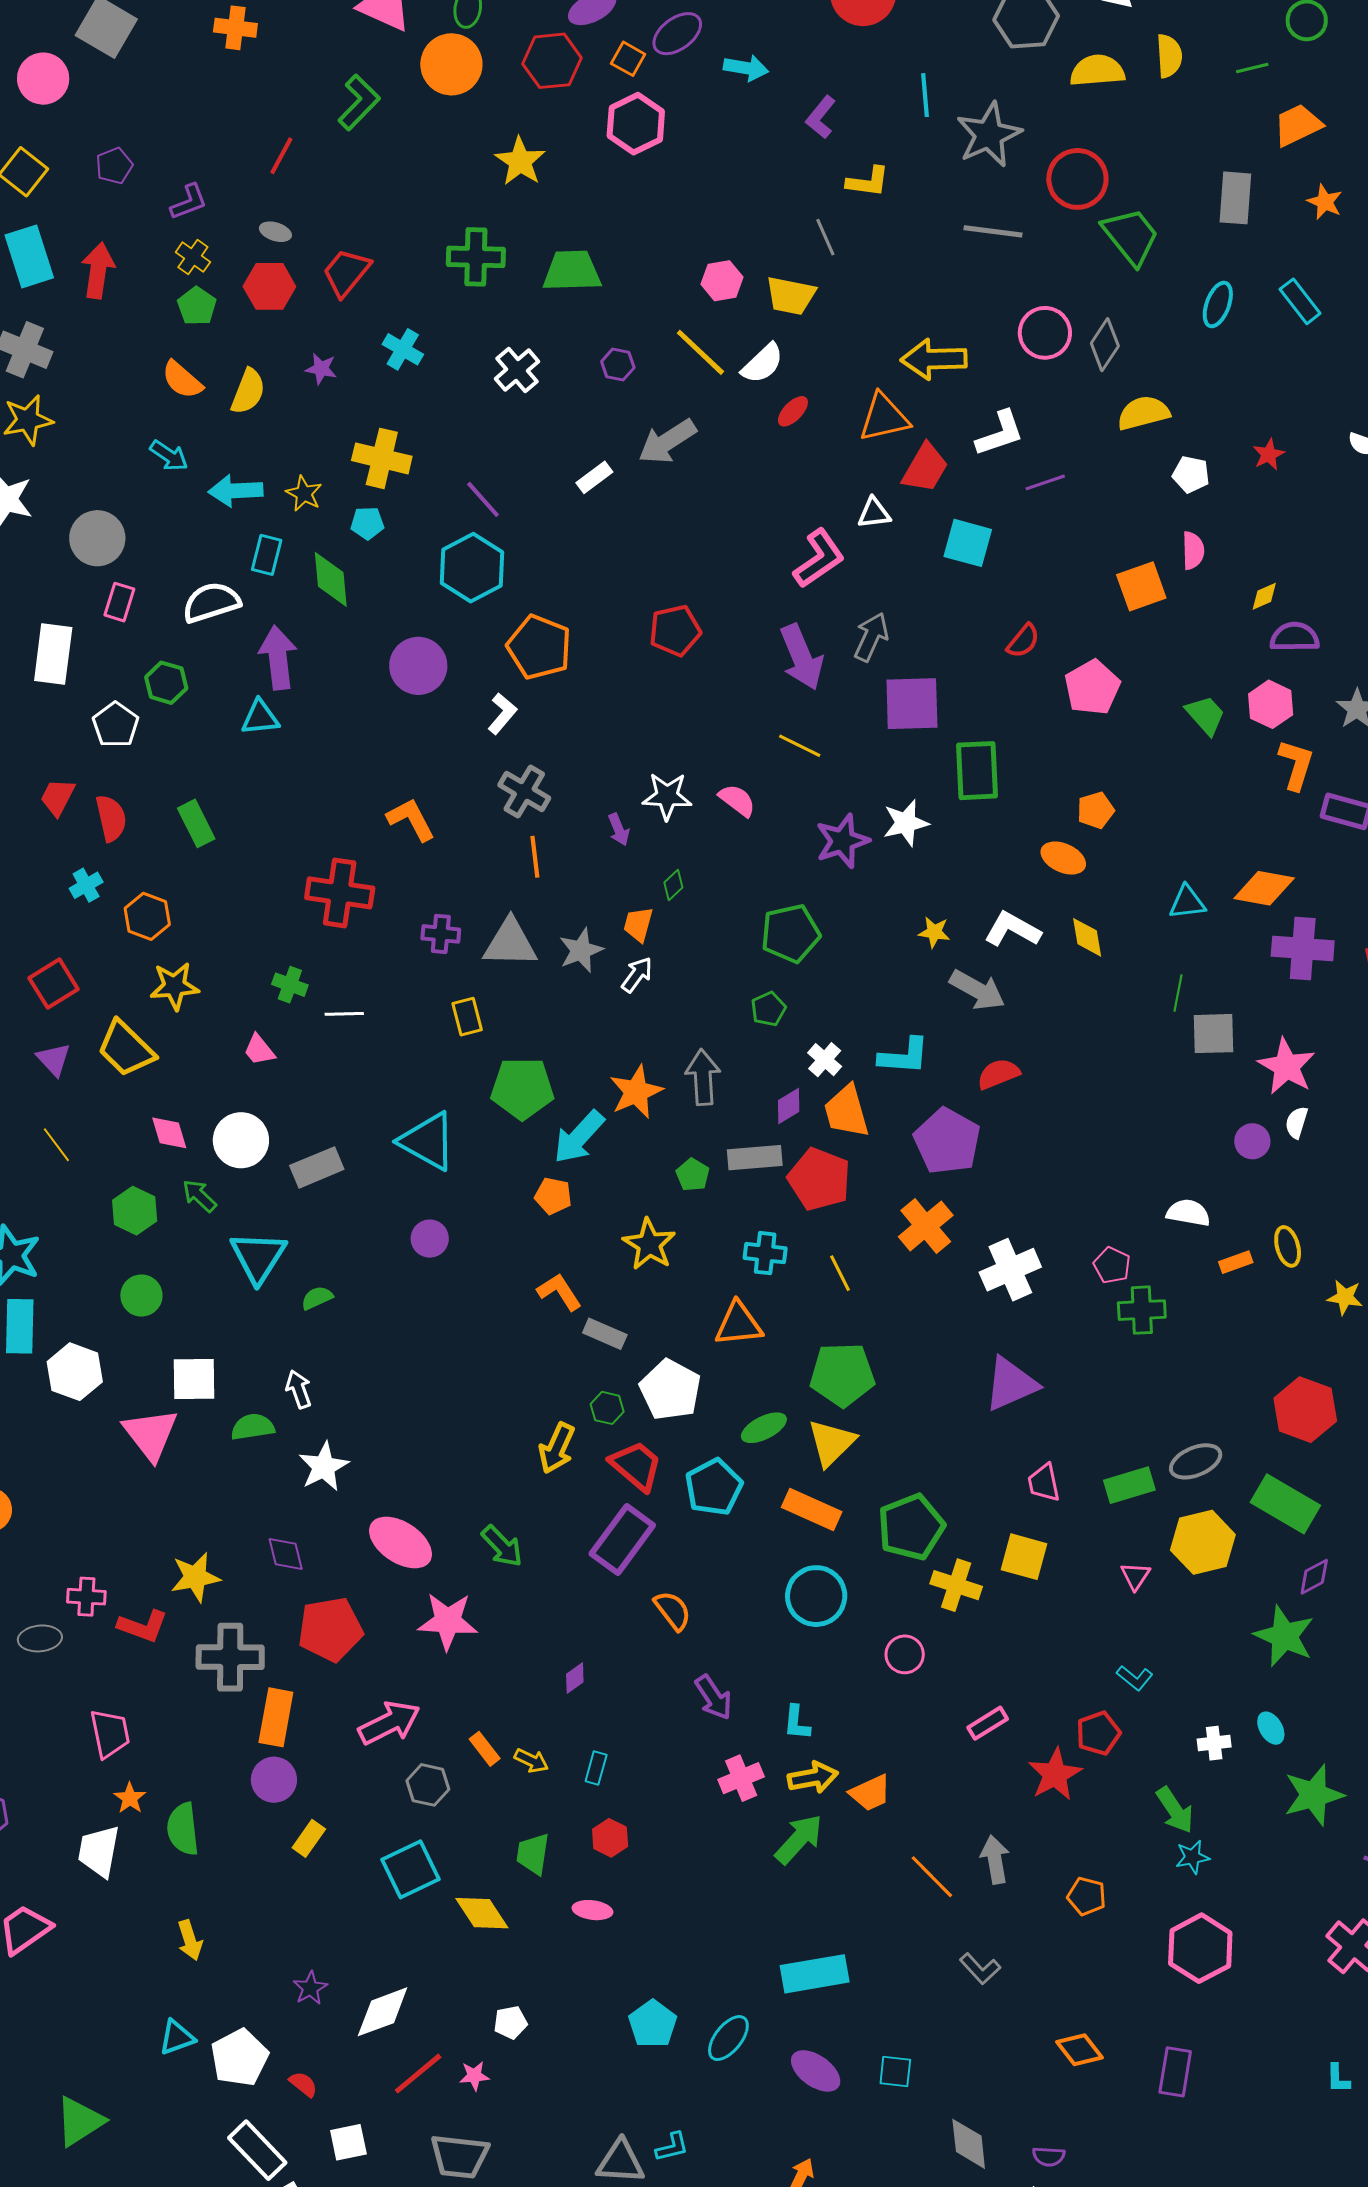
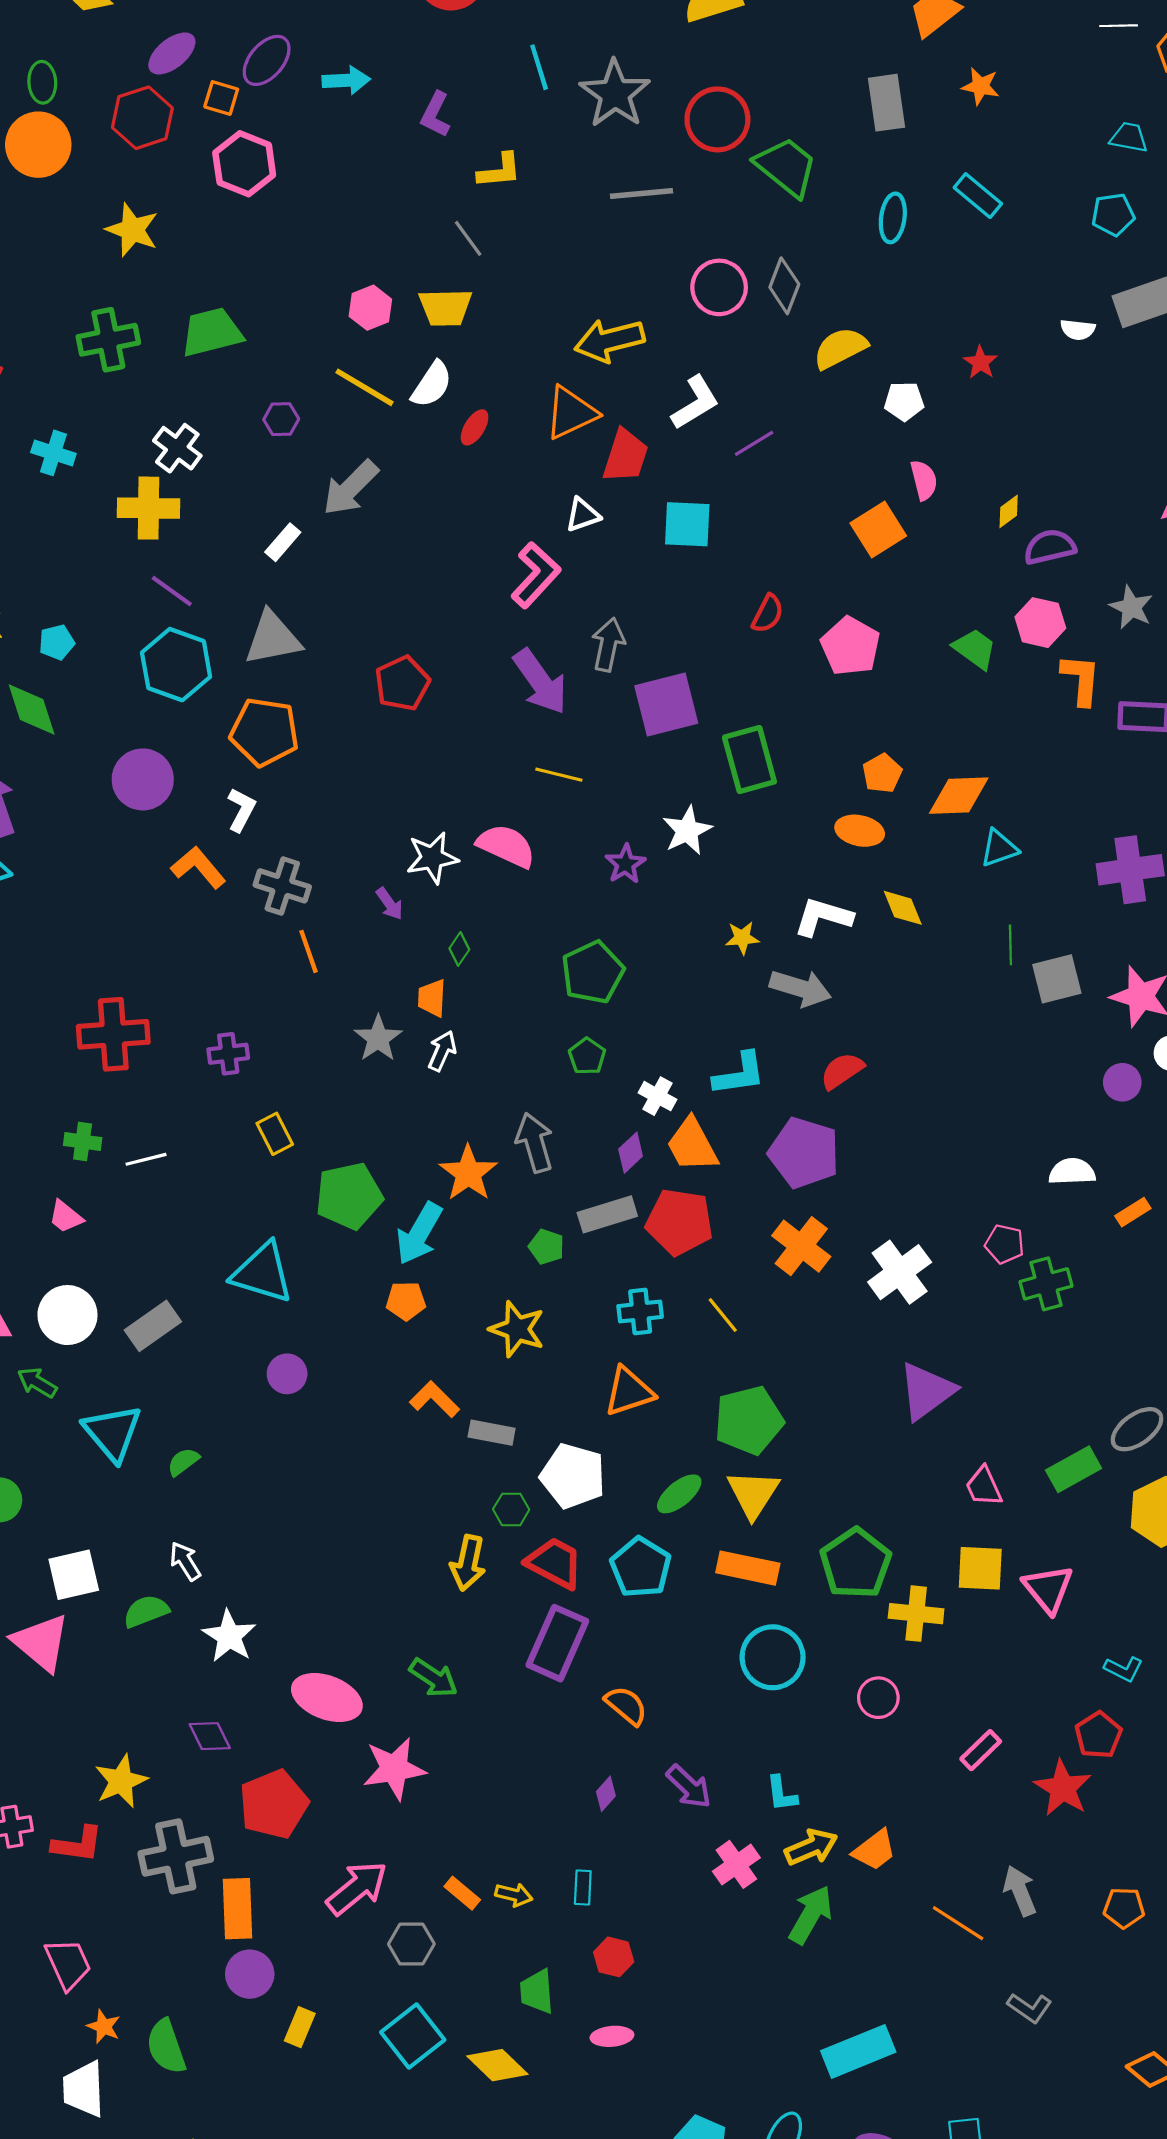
yellow cross: (382, 458) -> (149, 508), moved
pink semicircle: (737, 800) -> (506, 846), size x1.4
orange L-shape: (411, 819) -> (198, 867), moved
purple star: (842, 841) -> (625, 864), size x0.7
orange diamond: (1264, 888) -> (959, 796), moved
gray triangle: (510, 943) -> (273, 638), moved
pink triangle: (1135, 1576) -> (1048, 1589), moved, size x1.6
purple diamond: (575, 1678) -> (606, 1794), moved

